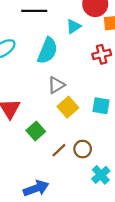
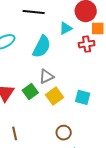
red cross: (102, 54) -> (87, 44), moved
green square: (36, 131) -> (30, 91), moved
brown line: (59, 150) -> (15, 133), moved, turned -64

